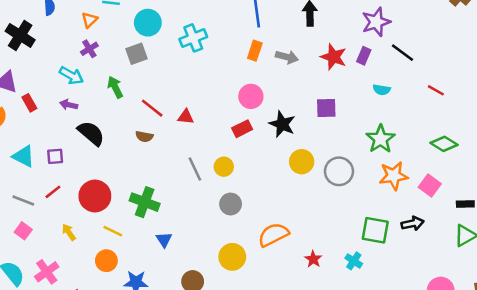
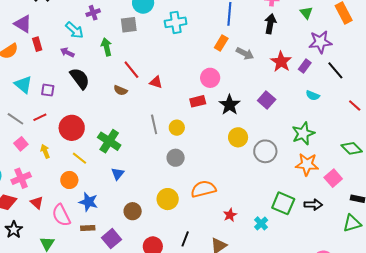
purple square: (326, 108) -> (267, 100), turned 30
pink square: (23, 231) -> (21, 144), moved

